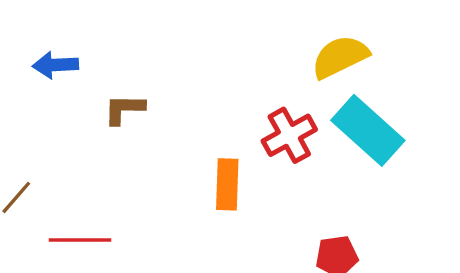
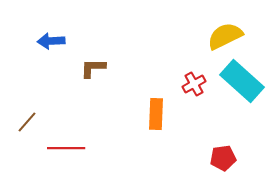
red cross: (289, 135) -> (194, 84), size x0.7

